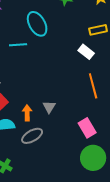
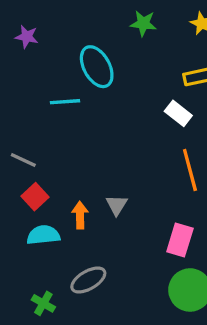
pink rectangle: (87, 128) -> (180, 240), turned 48
gray ellipse: (32, 136) -> (88, 280), moved

